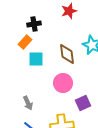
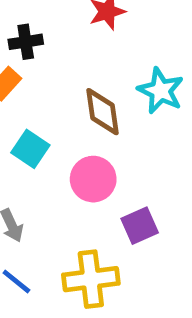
cyan square: (36, 59) -> (30, 149), moved, turned 35

